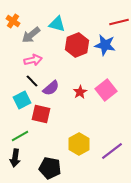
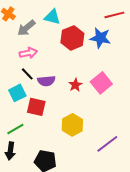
purple semicircle: (51, 88) -> (46, 81), turned 36
yellow hexagon: (79, 144) -> (72, 125), moved

